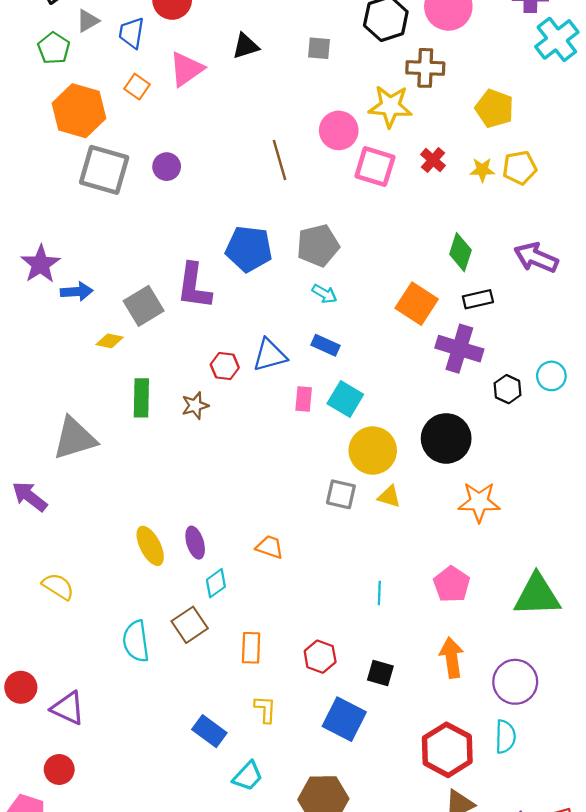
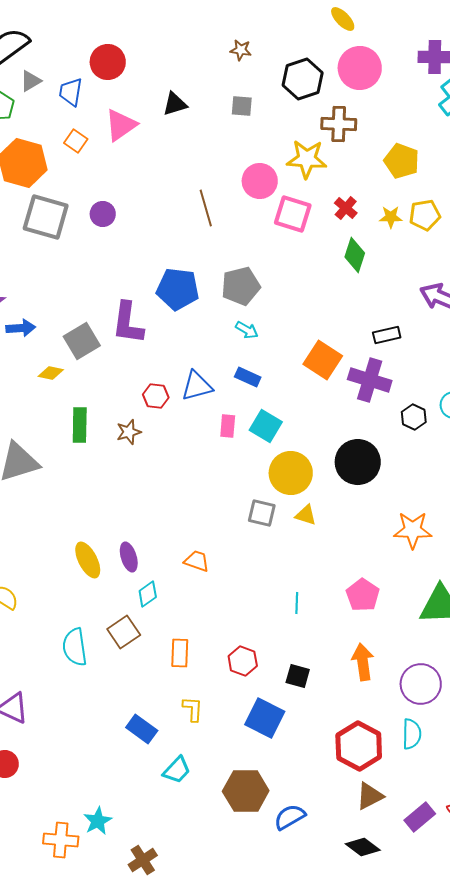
green diamond: (460, 252) -> (355, 255), moved
orange square: (417, 304) -> (323, 360), moved
orange star: (479, 502) -> (413, 530), moved

